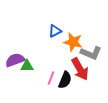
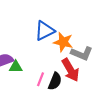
blue triangle: (55, 31) -> (45, 31), size x1.5

